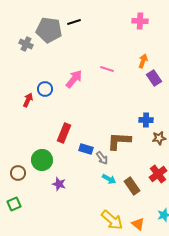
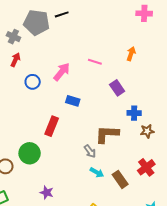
pink cross: (140, 21) -> (144, 13), moved
purple rectangle: (154, 78) -> (117, 88), moved
red arrow: (28, 100) -> (15, 60), moved
blue rectangle: (86, 149) -> (73, 101), moved
purple star: (59, 184) -> (47, 193), moved

